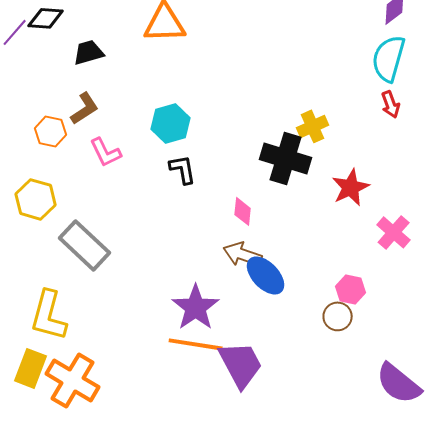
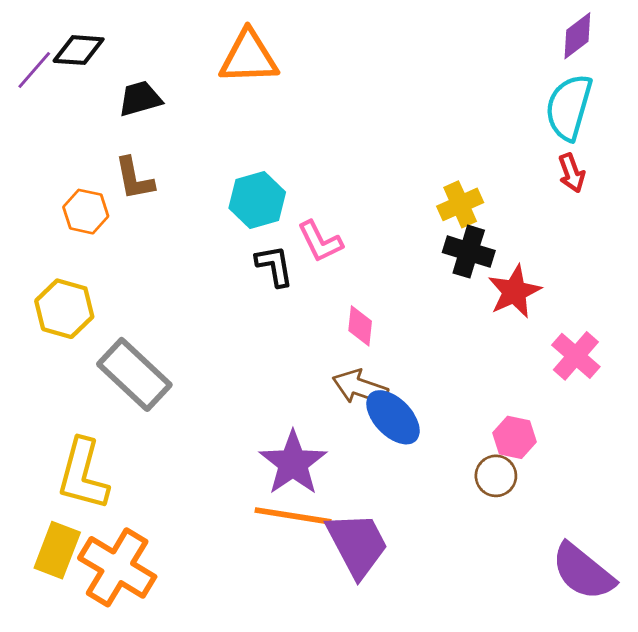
brown L-shape: (85, 108) -> (134, 179), turned 112
pink L-shape: (106, 152) -> (320, 242), moved
black cross: (286, 158) -> (469, 252), moved, size x0.7

